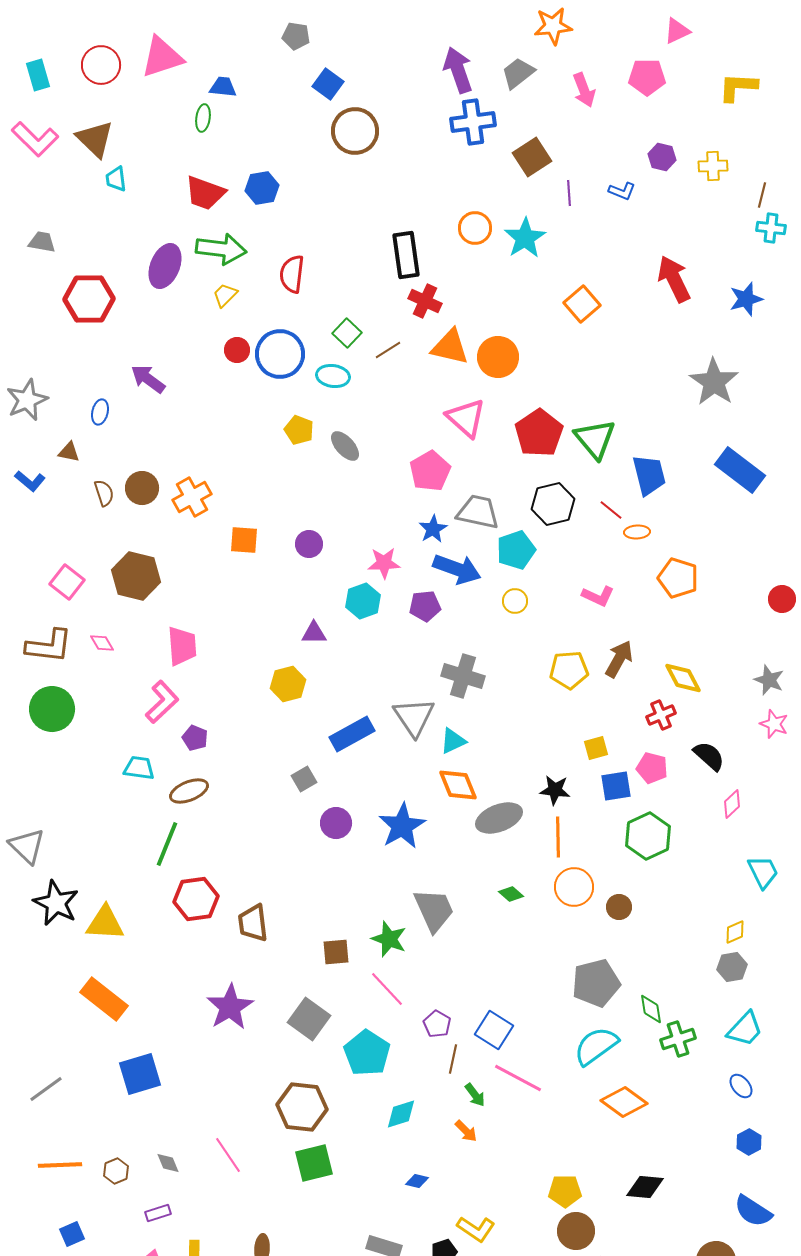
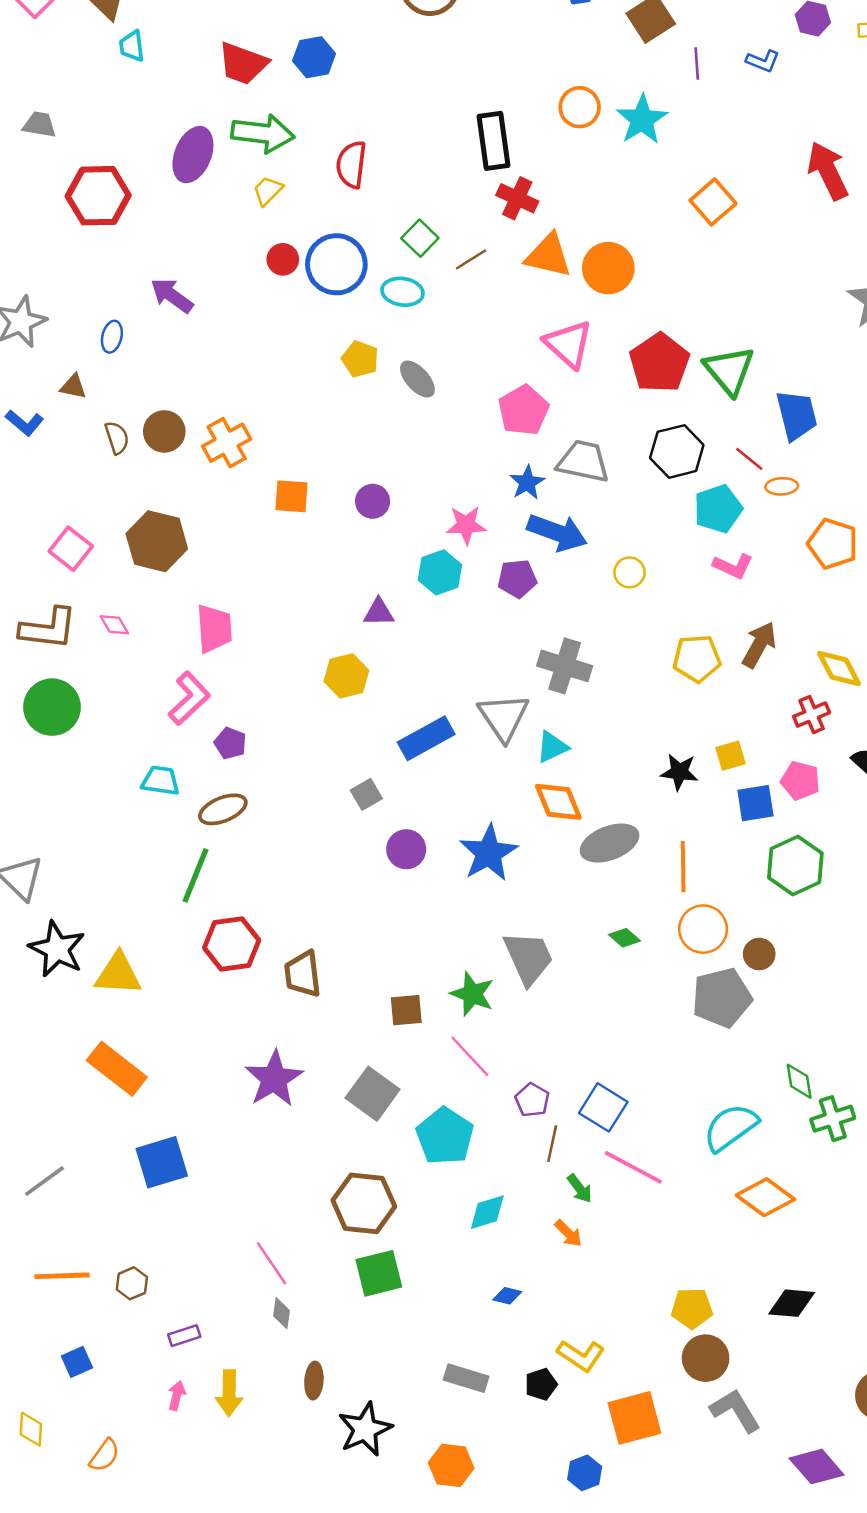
cyan pentagon: (516, 550) -> (718, 509), moved
black star: (555, 790) -> (679, 772), moved
gray pentagon: (596, 983) -> (722, 998), moved
gray diamond: (168, 1163) -> (282, 1313), moved, turned 30

